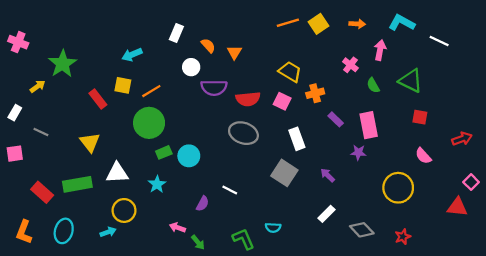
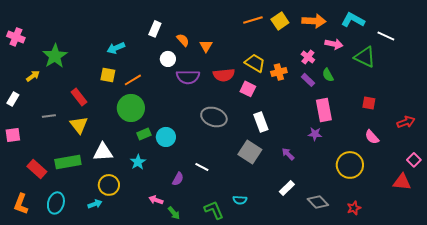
orange arrow: (357, 24) -> (314, 21), size x1.6
pink arrow: (380, 50) -> (334, 44), turned 90
green triangle: (411, 81) -> (365, 57), moved
orange cross: (315, 93) -> (279, 72), moved
red rectangle: (98, 99) -> (79, 97), moved
red semicircle: (248, 99) -> (224, 75), moved
purple rectangle: (336, 119) -> (308, 80), moved
gray line: (41, 132) -> (49, 116), moved, turned -32

